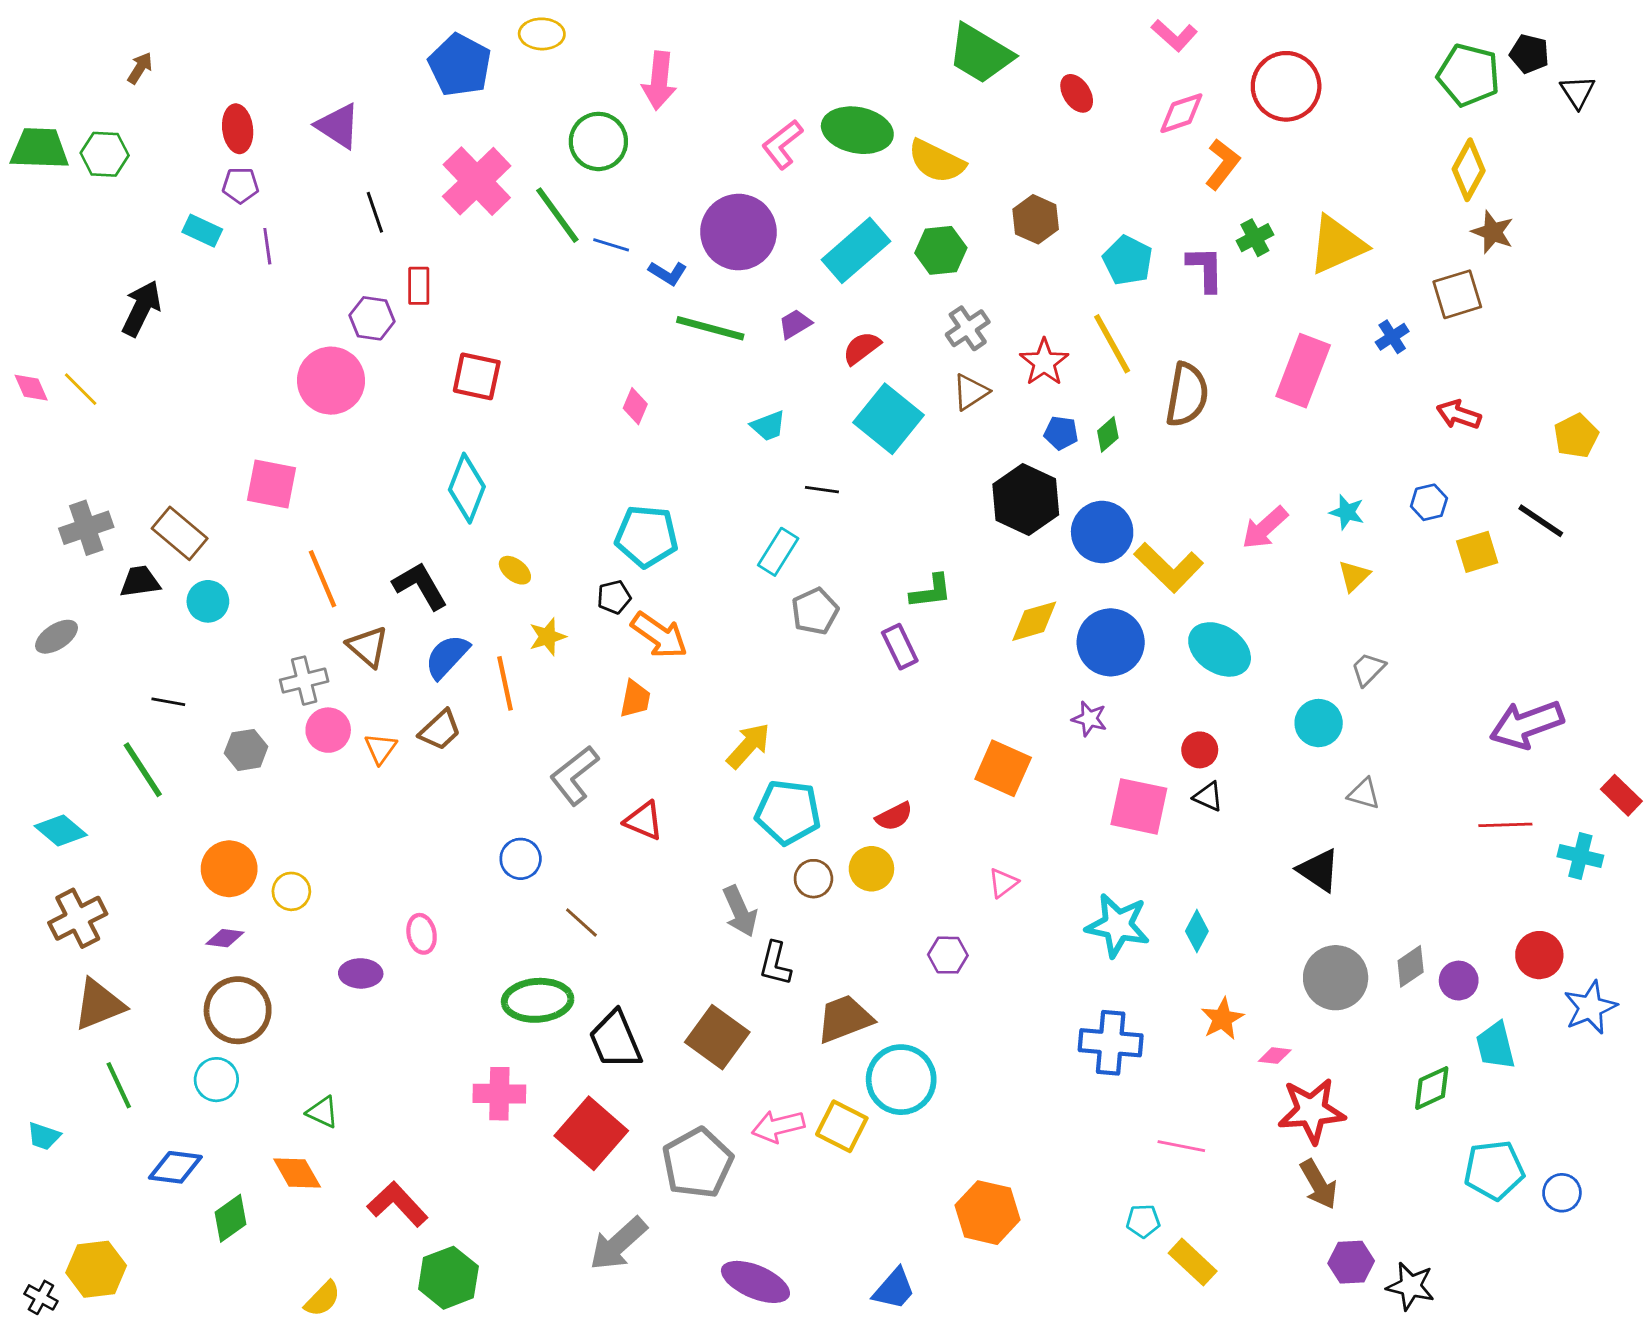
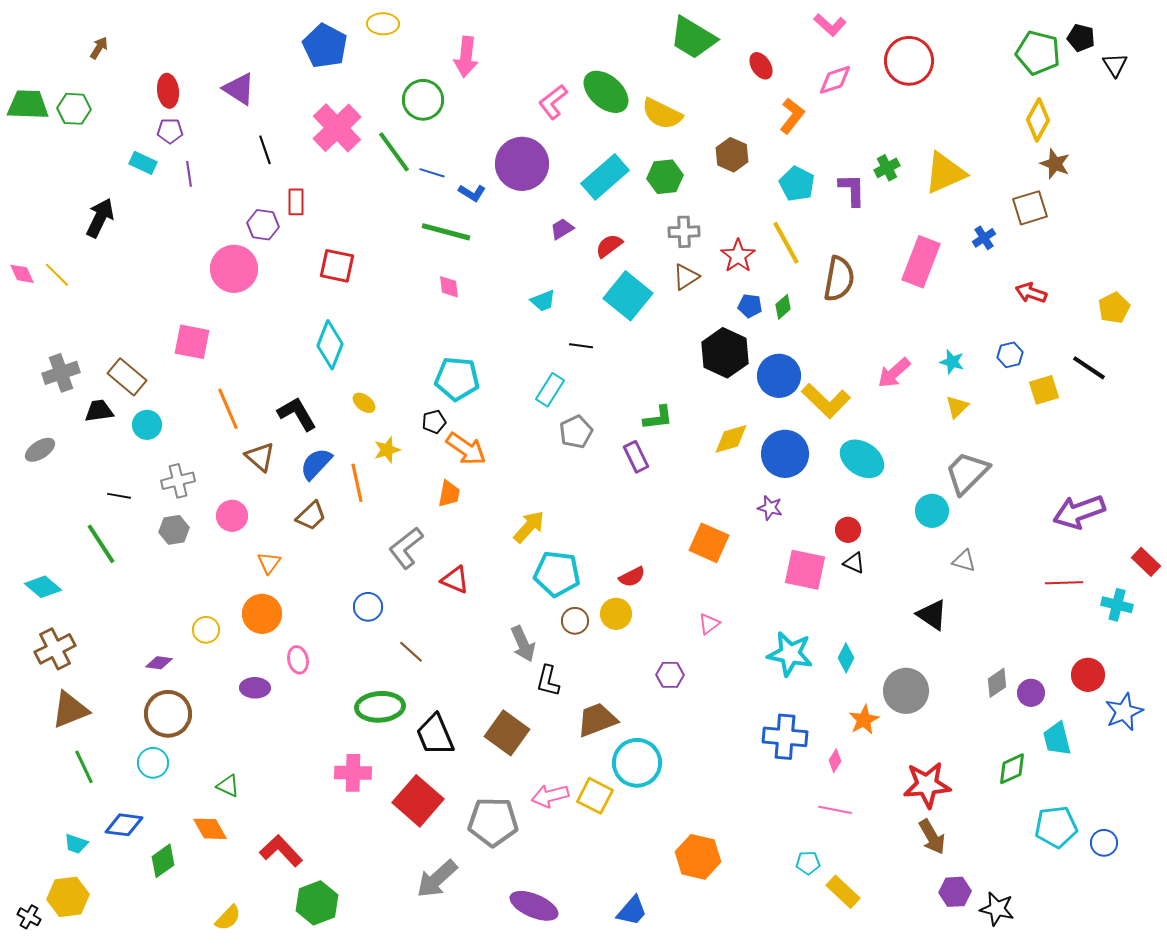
green ellipse: (857, 130) -> (606, 92), turned 30
orange L-shape: (1222, 164) -> (792, 116), moved
green line: (710, 328) -> (446, 232), moved
gray cross: (968, 328) -> (684, 232), turned 32
pink diamond: (635, 406) -> (449, 287), turned -30
gray trapezoid: (1368, 669) -> (967, 473), size x1.8
gray cross: (304, 681) -> (178, 481), moved
orange triangle: (381, 748) -> (269, 563), moved
orange circle: (229, 869) -> (262, 614), moved
gray circle: (1336, 978) -> (906, 691), moved
pink diamond: (1275, 1056) -> (835, 761), moved, turned -65
cyan trapezoid: (44, 1136) -> (76, 844), moved
gray pentagon: (697, 1163) -> (493, 822), turned 30

